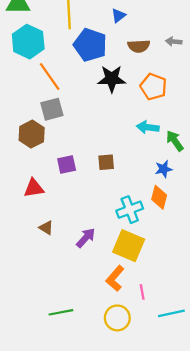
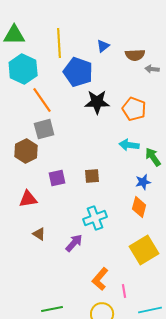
brown semicircle: (139, 46) -> (135, 55), moved
cyan cross: (130, 210) -> (95, 218), moved
yellow square: (129, 246) -> (144, 250), moved, turned 36

